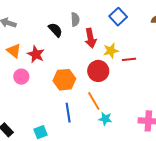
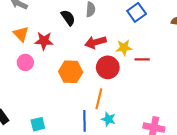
red arrow: (91, 38) -> (95, 42), moved, turned 78
red star: (36, 54) -> (44, 41), turned -30
orange line: (94, 101) -> (99, 99), turned 36
blue line: (68, 113) -> (85, 121), moved

